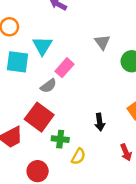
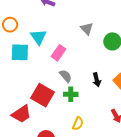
gray semicircle: (48, 86) -> (66, 76), moved, turned -88
black arrow: (100, 122) -> (97, 80), moved
green cross: (60, 139) -> (71, 94), moved

